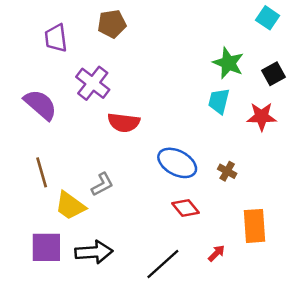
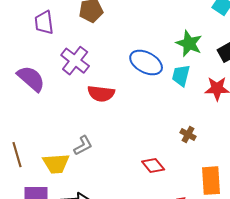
blue ellipse: (177, 163) -> (146, 63), moved
brown line: (42, 172) -> (17, 155), moved
yellow trapezoid: (70, 206) -> (56, 164), turned -40

